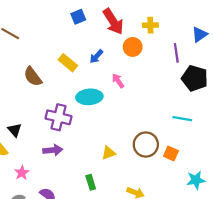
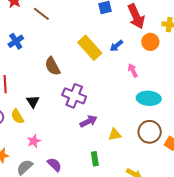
yellow rectangle: (68, 63) -> (90, 48), size x1.4
brown semicircle: (33, 77) -> (52, 66), moved
cyan ellipse: (89, 97) -> (149, 98), moved
purple arrow: (53, 150) -> (88, 121), moved, turned -30

